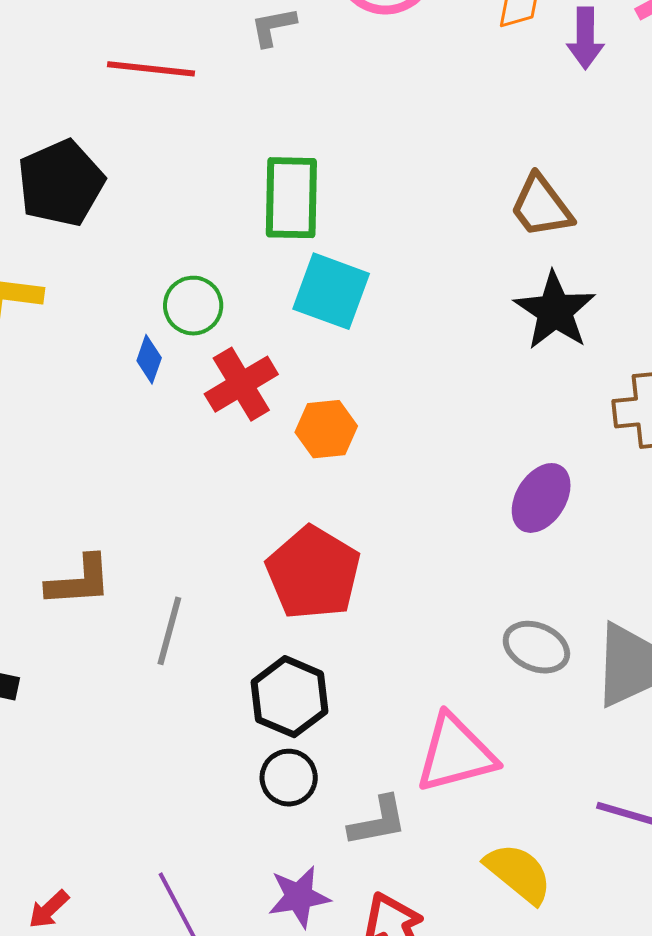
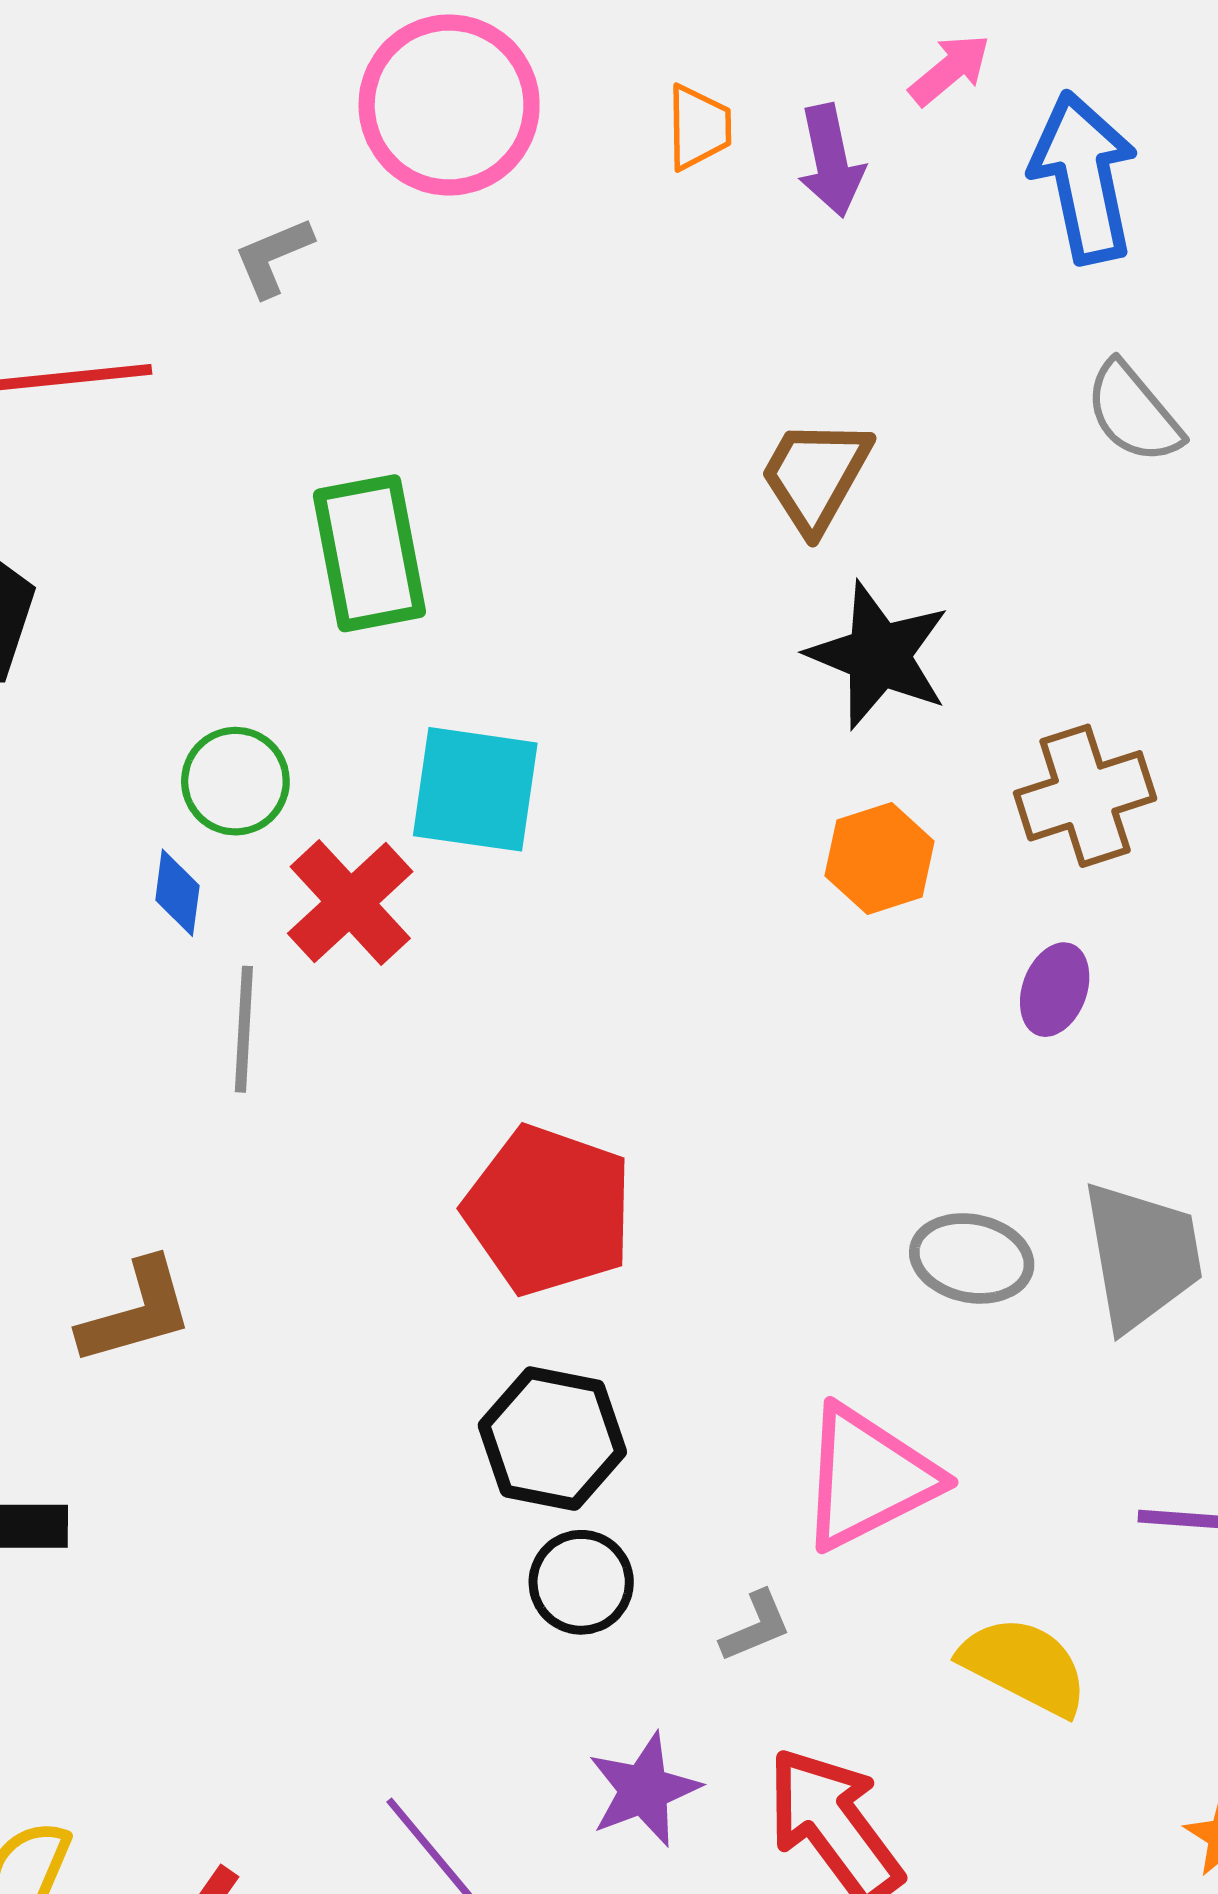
brown trapezoid: (541, 206) -> (815, 475), turned 78
cyan square: (331, 291) -> (475, 789), moved
orange hexagon: (326, 429) -> (880, 858), moved
purple ellipse: (541, 498) -> (1055, 990), moved, size x0.7
gray line: (169, 631) -> (244, 1029), moved
gray L-shape: (378, 821) -> (756, 1626), size x0.7

